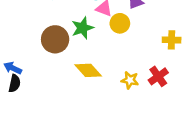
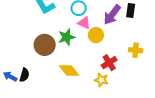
blue arrow: (13, 68) -> (10, 77), moved
red cross: (158, 76) -> (109, 63), moved
black semicircle: (14, 83) -> (24, 75), moved

